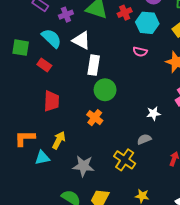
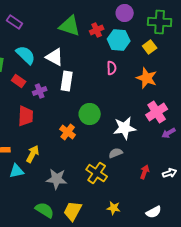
purple cross: (66, 15) -> (40, 91), moved
pink semicircle: (140, 52) -> (112, 68), turned -104
green circle: (105, 90) -> (90, 114), moved
white star: (153, 113) -> (125, 128), size x1.6

